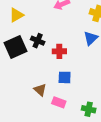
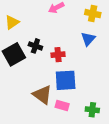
blue square: (65, 77) -> (66, 80), size x1.6
brown triangle: (40, 90) -> (42, 95), size x1.5

